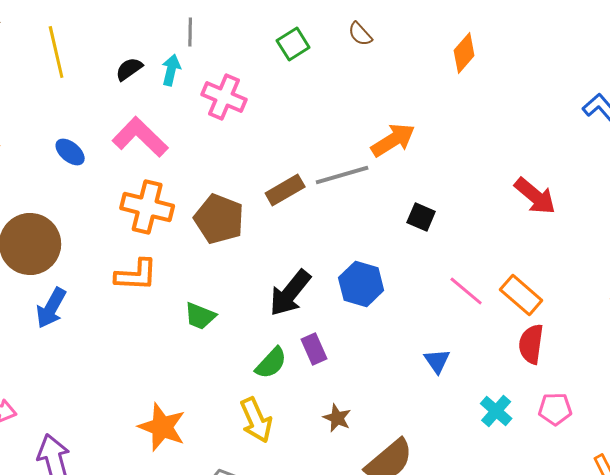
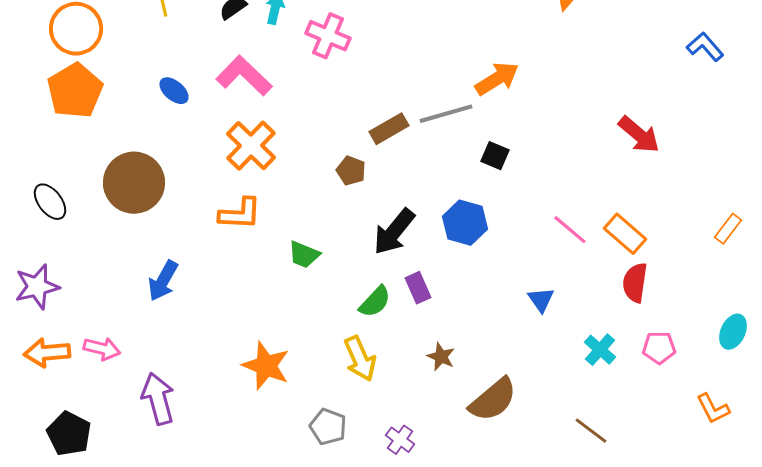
orange cross: (147, 207) -> (251, 146), turned 30
black square: (421, 217) -> (495, 156), moved
brown pentagon: (219, 219) -> (351, 171), moved, size x0.6
blue arrow: (51, 308) -> (163, 281), moved

